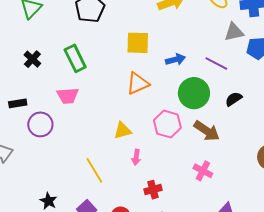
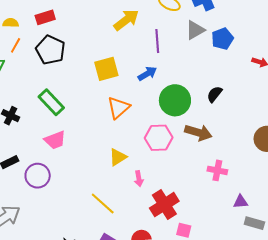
purple line: (216, 64) -> (157, 41), moved, turned 75
pink cross: (203, 171) -> (217, 170), moved
red cross: (153, 190) -> (164, 205), size x1.6

